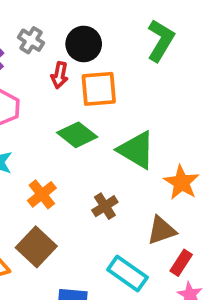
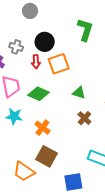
green diamond: (77, 135) -> (39, 94), moved
green triangle: (136, 150) -> (79, 93), moved, size x0.6
brown cross: (105, 206) -> (84, 118), moved

